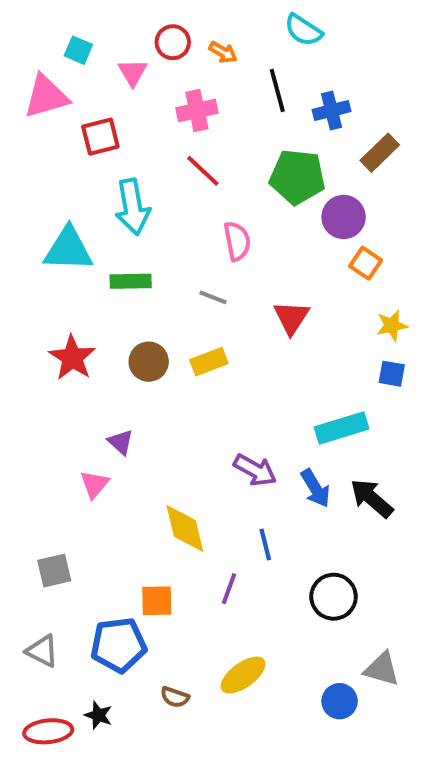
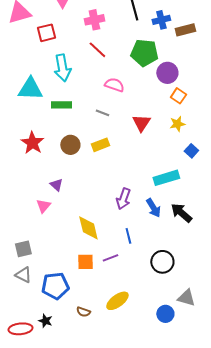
brown rectangle: (380, 153) -> (185, 30), moved, turned 30
pink semicircle: (237, 241) -> (114, 85), turned -60
yellow star: (392, 325) -> (177, 124), moved
blue square: (392, 374) -> (191, 151), turned 32
purple arrow: (255, 470) -> (123, 199), turned 80
purple line: (229, 589) -> (110, 258), turned 49
orange square: (157, 601) -> (85, 262), moved
gray triangle: (42, 651) -> (23, 275), moved

